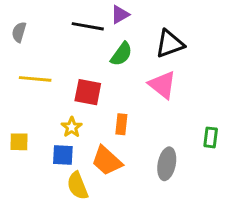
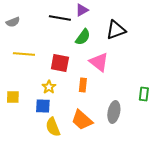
gray semicircle: (19, 32) -> (13, 22), turned -128
pink triangle: (162, 85) -> (99, 62), moved
orange trapezoid: (107, 161) -> (82, 120), moved

